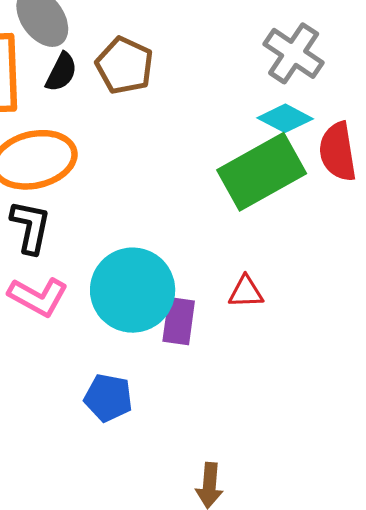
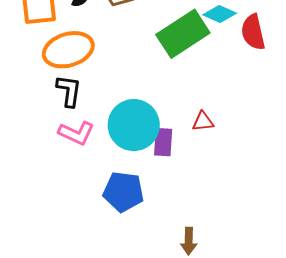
green rectangle: (262, 172) -> (183, 34), moved
blue pentagon: (108, 398) -> (123, 192), size x1.4

